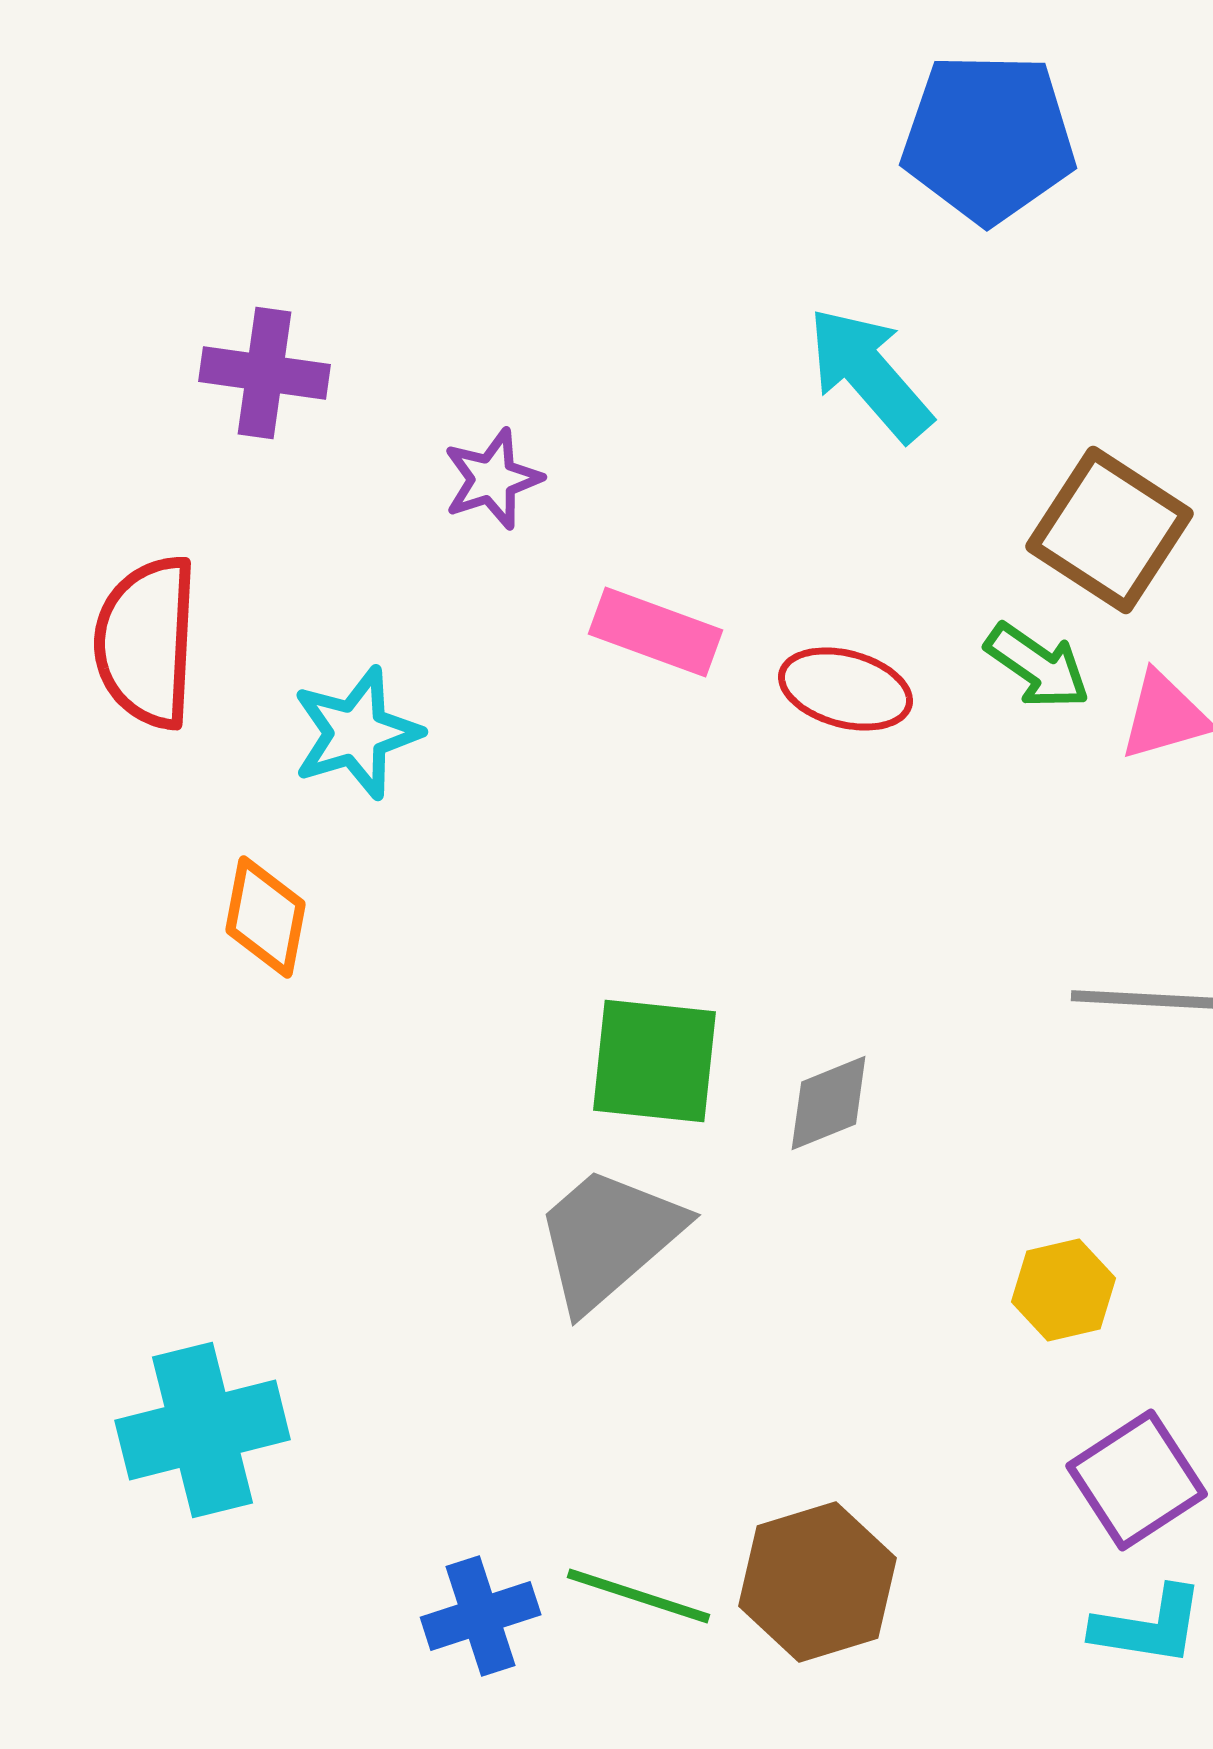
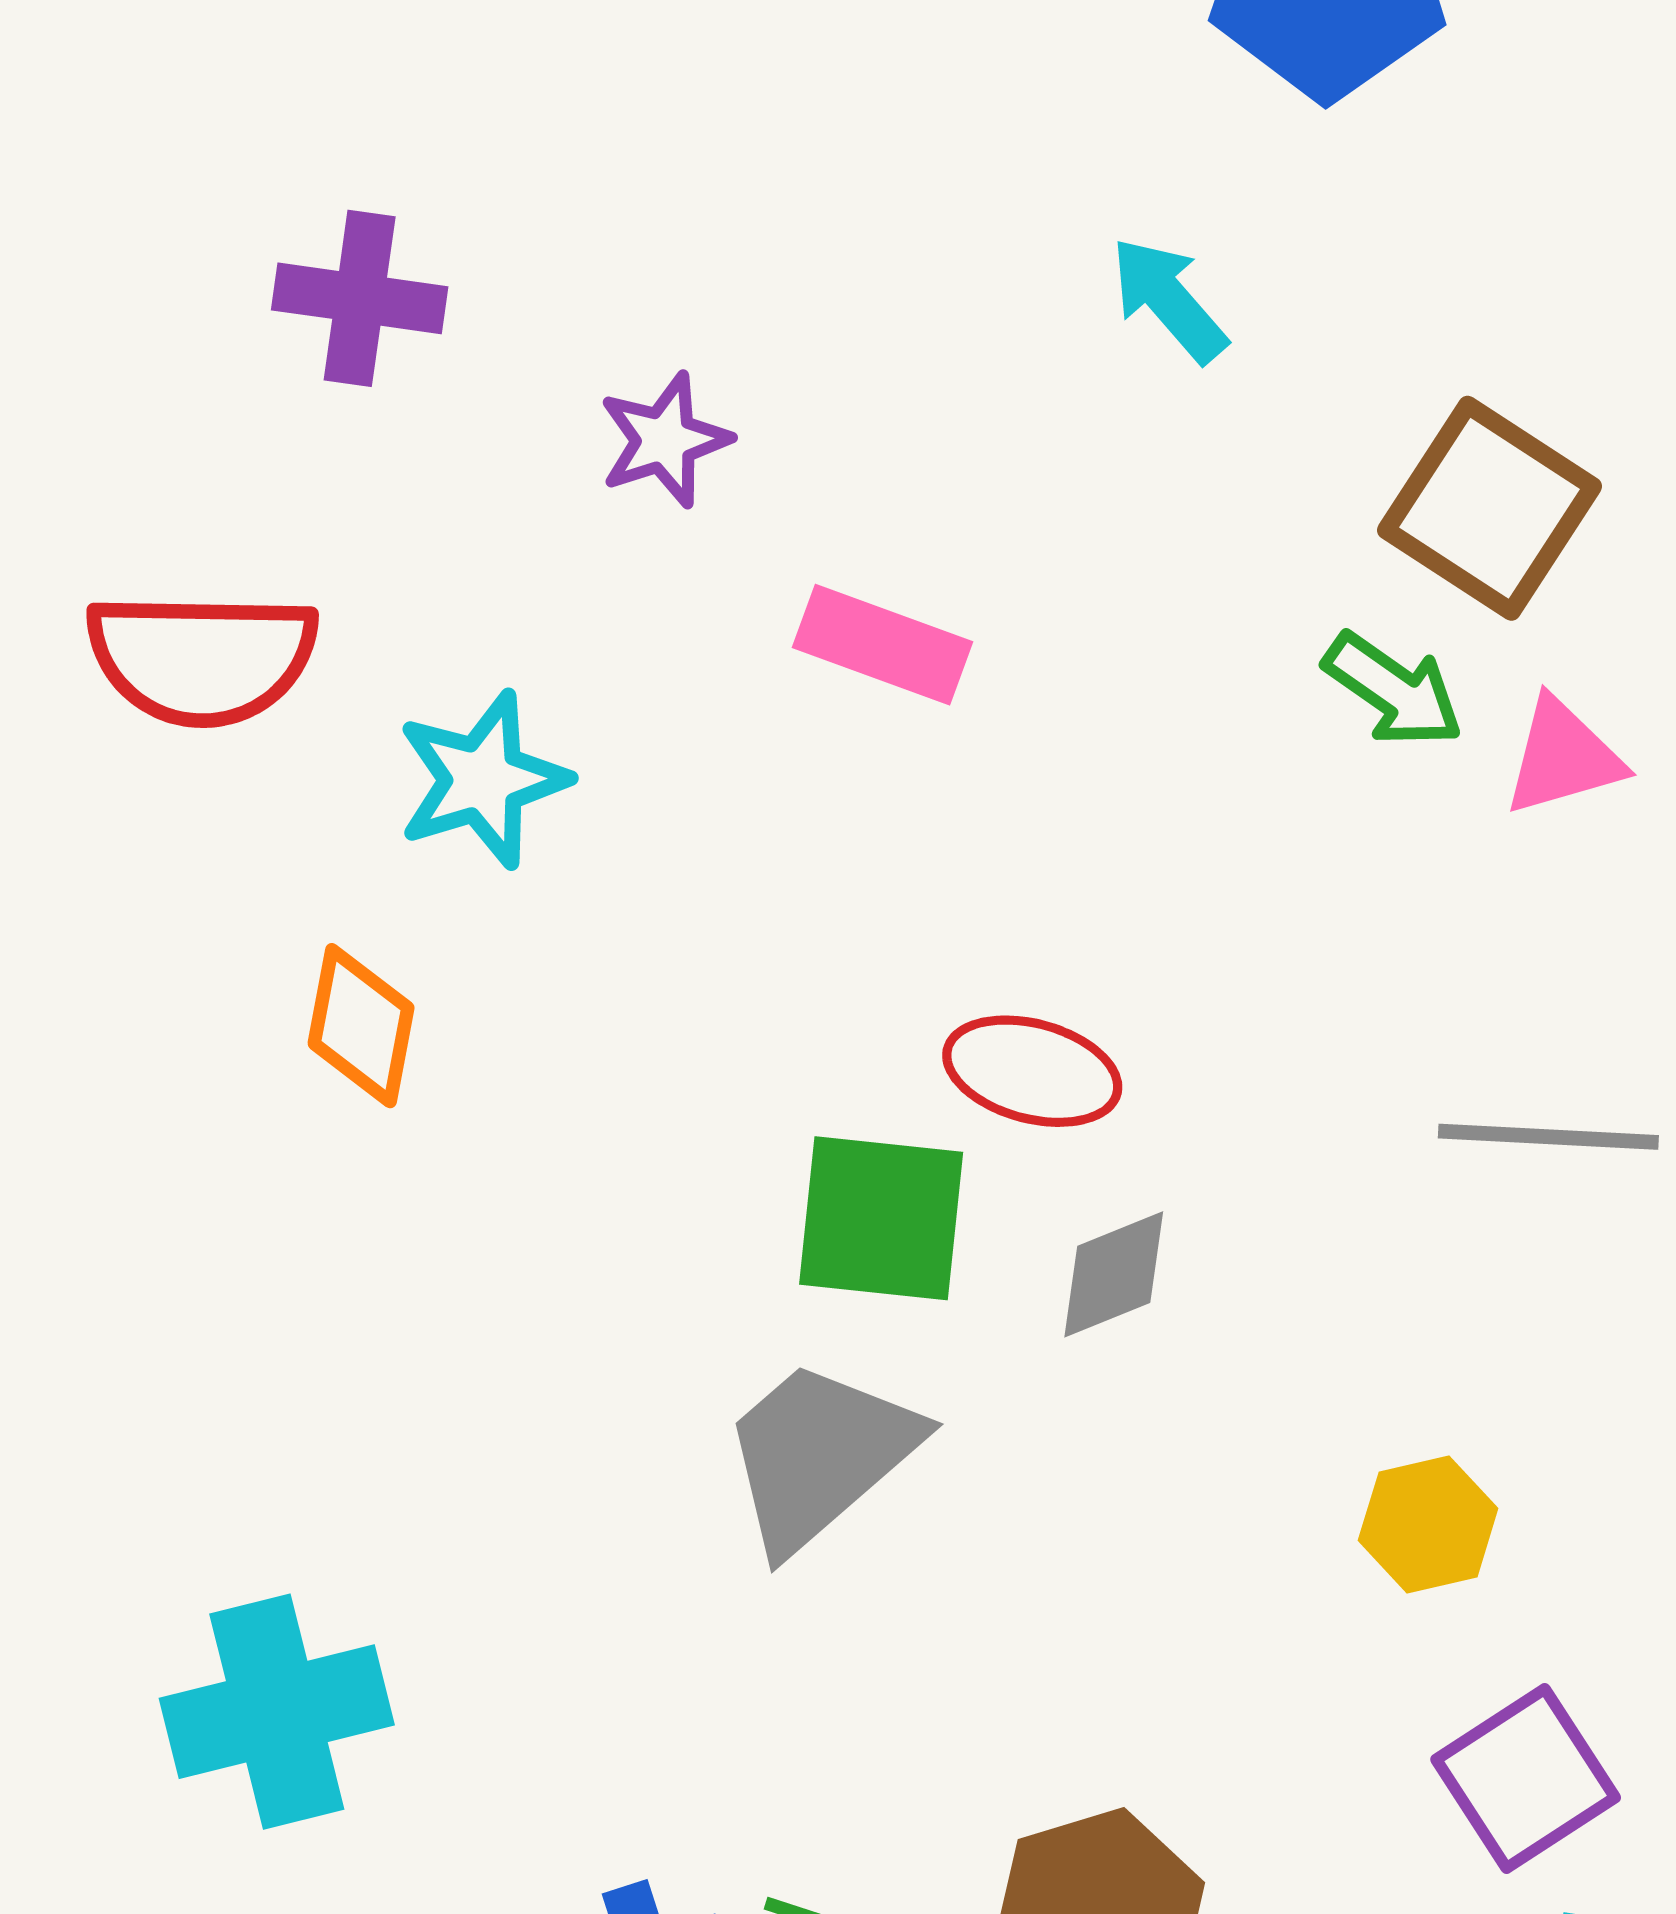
cyan arrow: (870, 374) -> (1169, 300), size x0.7
red semicircle: (147, 642) -> (202, 658), turned -92
red ellipse: (846, 689) -> (1032, 1071), moved

